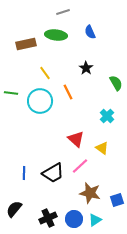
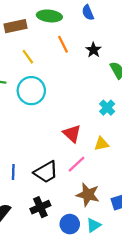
black star: (86, 68) -> (93, 50), moved
yellow line: (45, 73) -> (28, 57), moved
orange line: (68, 92) -> (63, 44), moved
yellow triangle: (102, 148) -> (101, 144), turned -48
black cross: (48, 218) -> (40, 207), moved

